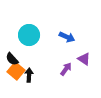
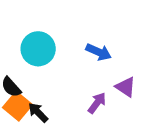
black arrow: (29, 75) -> (38, 112), turned -48

